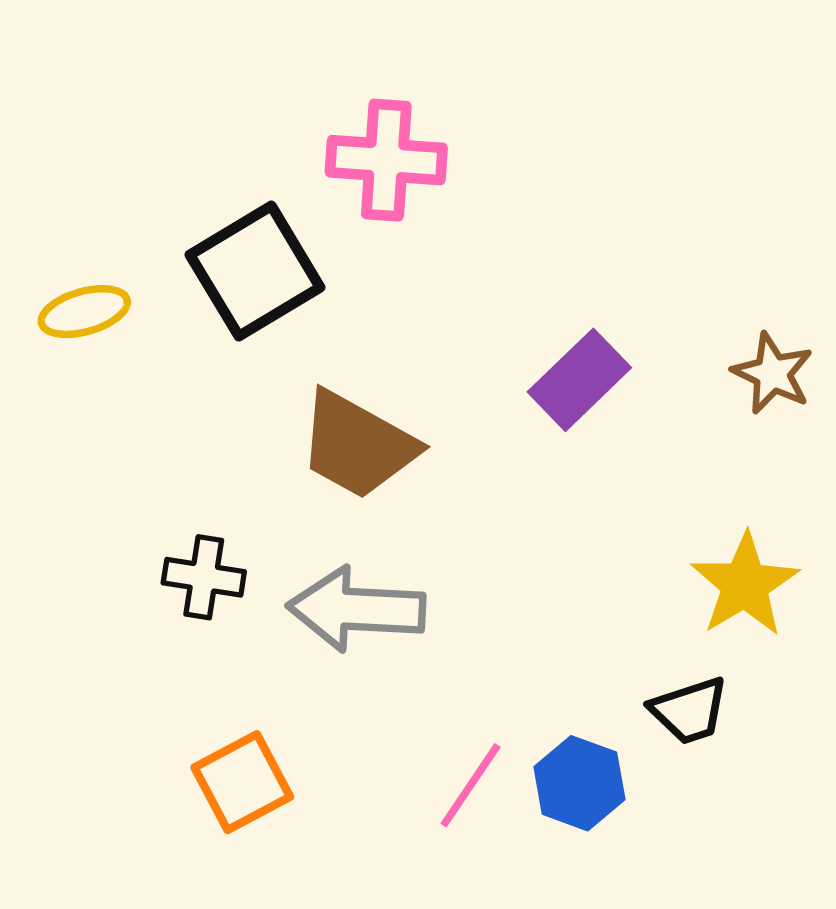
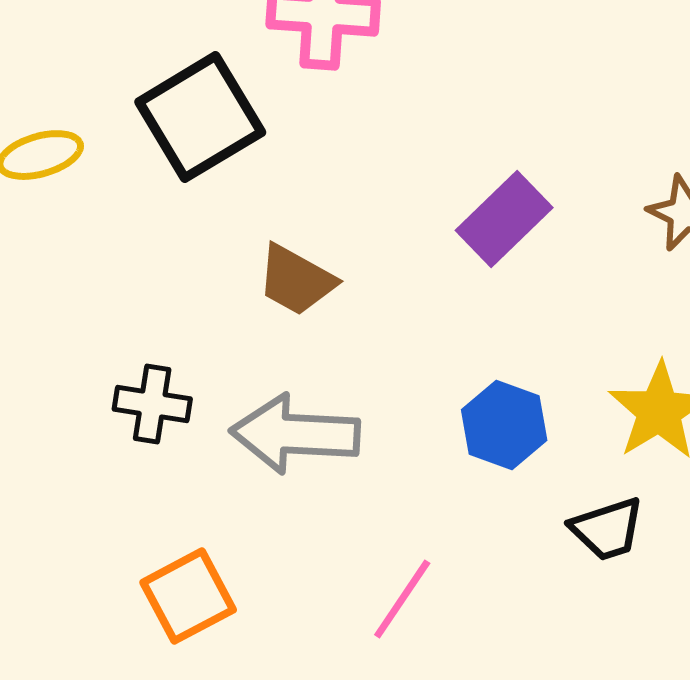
brown trapezoid: (357, 445) -> (296, 280), size x0.7
blue hexagon: (579, 783) -> (504, 425), moved

